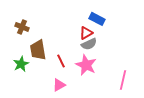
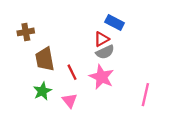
brown cross: (22, 27) -> (26, 32), turned -32
green star: (21, 64) -> (42, 91), moved
pink triangle: (59, 85) -> (70, 101), turned -40

